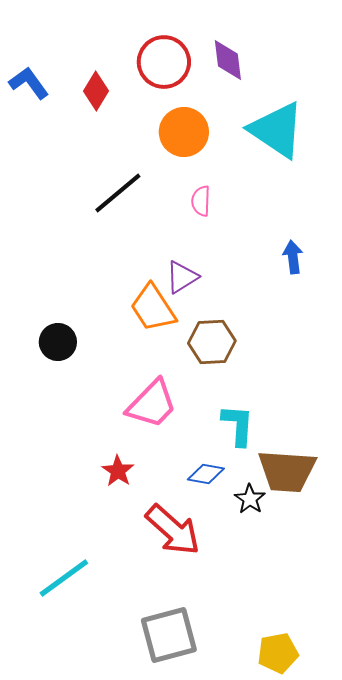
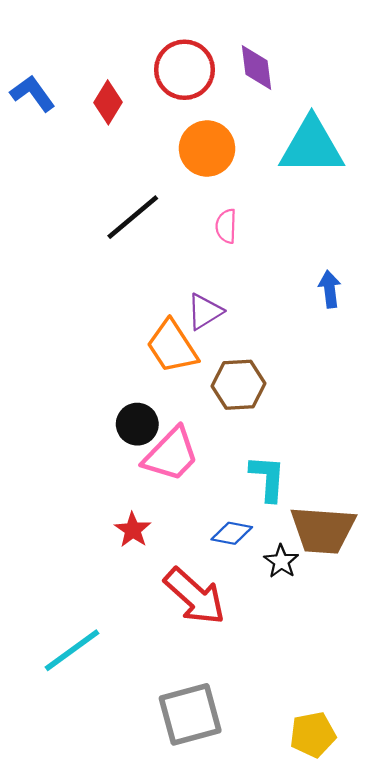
cyan triangle: (277, 130) -> (312, 146), turned -34
black circle: (58, 342) -> (137, 424), moved

